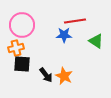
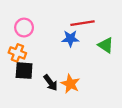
pink circle: (22, 25) -> (24, 28), size x0.7
orange cross: (16, 48) -> (17, 53), turned 35

